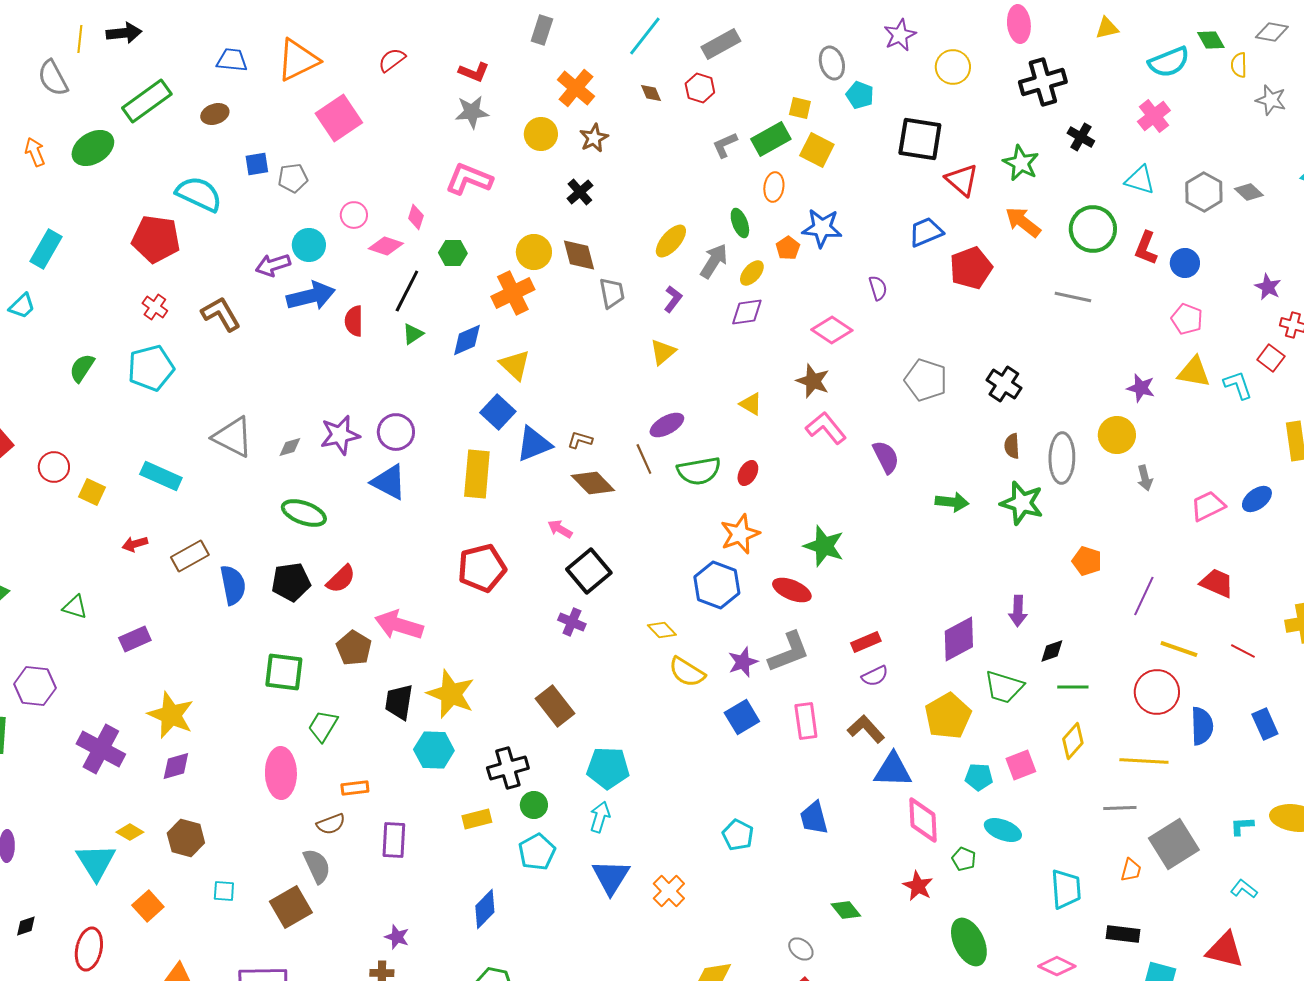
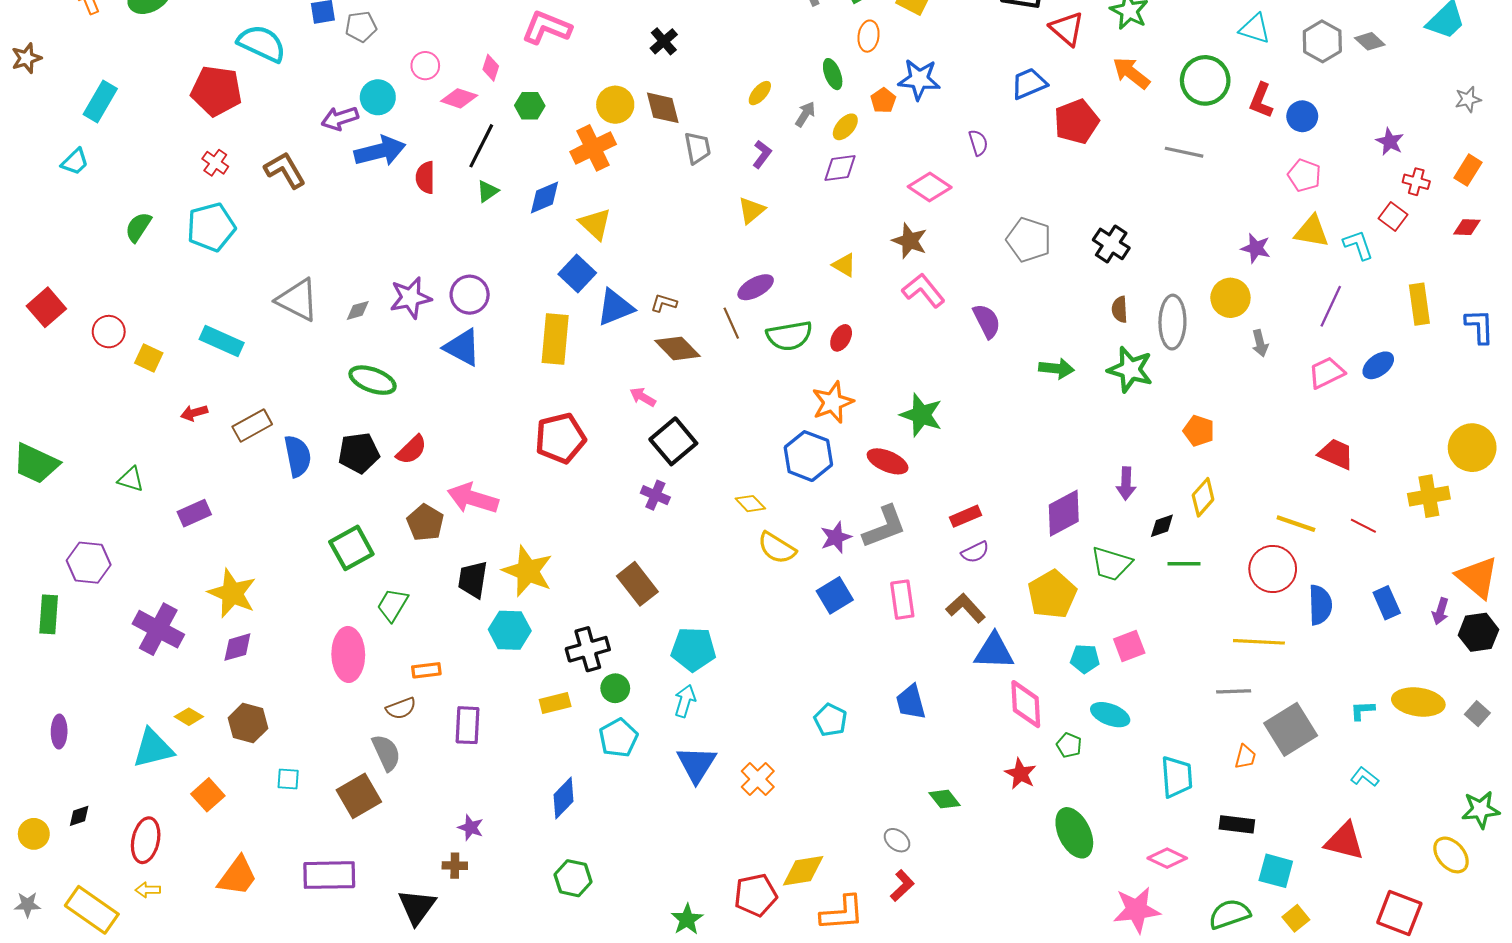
yellow ellipse: (671, 241) -> (760, 93), size x0.7
gray arrow: (714, 261) -> (805, 114), size x0.7
purple line: (1144, 596) -> (1331, 306), moved
green square: (284, 672) -> (351, 548), turned -36
yellow diamond: (1073, 741) -> (1203, 497), moved
cyan triangle: (96, 862) -> (153, 748), turned 48

